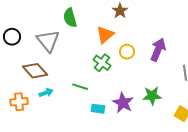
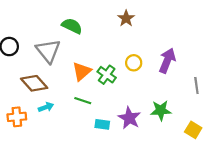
green semicircle: (70, 18) -> (72, 26), turned 132
orange triangle: (105, 35) -> (82, 71), moved

